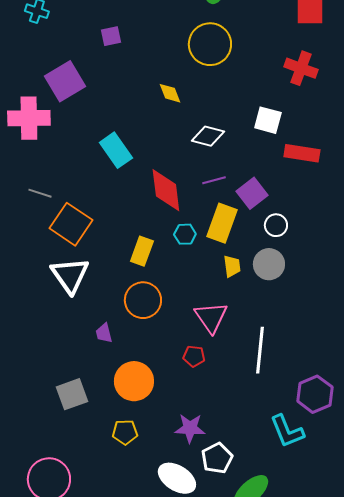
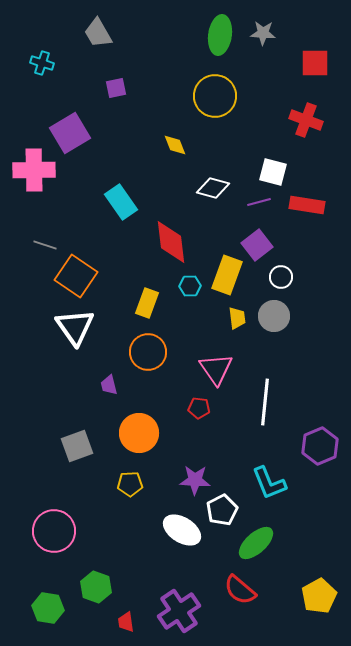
purple line: (214, 180) -> (259, 202), moved
cyan L-shape: (287, 431) -> (269, 483), moved

